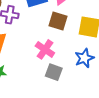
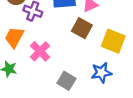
pink cross: (45, 49) -> (40, 51), moved

